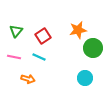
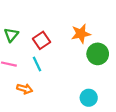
cyan line: (39, 57) -> (37, 64), turned 40
cyan circle: (85, 78) -> (89, 98), moved

